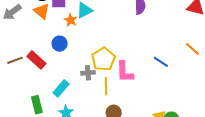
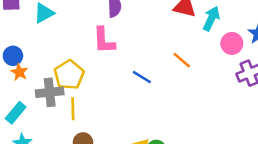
orange star: (71, 20) -> (19, 72), moved
pink L-shape: (125, 72) -> (104, 40), moved
gray cross: (88, 73) -> (50, 92), size x1.5

